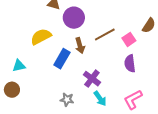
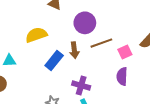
purple circle: (74, 18) -> (85, 23), moved
purple cross: (92, 79) -> (81, 85), turned -30

